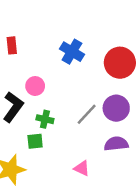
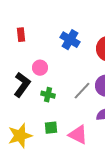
green square: (35, 141) -> (51, 128), moved
pink triangle: (82, 168) -> (78, 135), size x1.5

